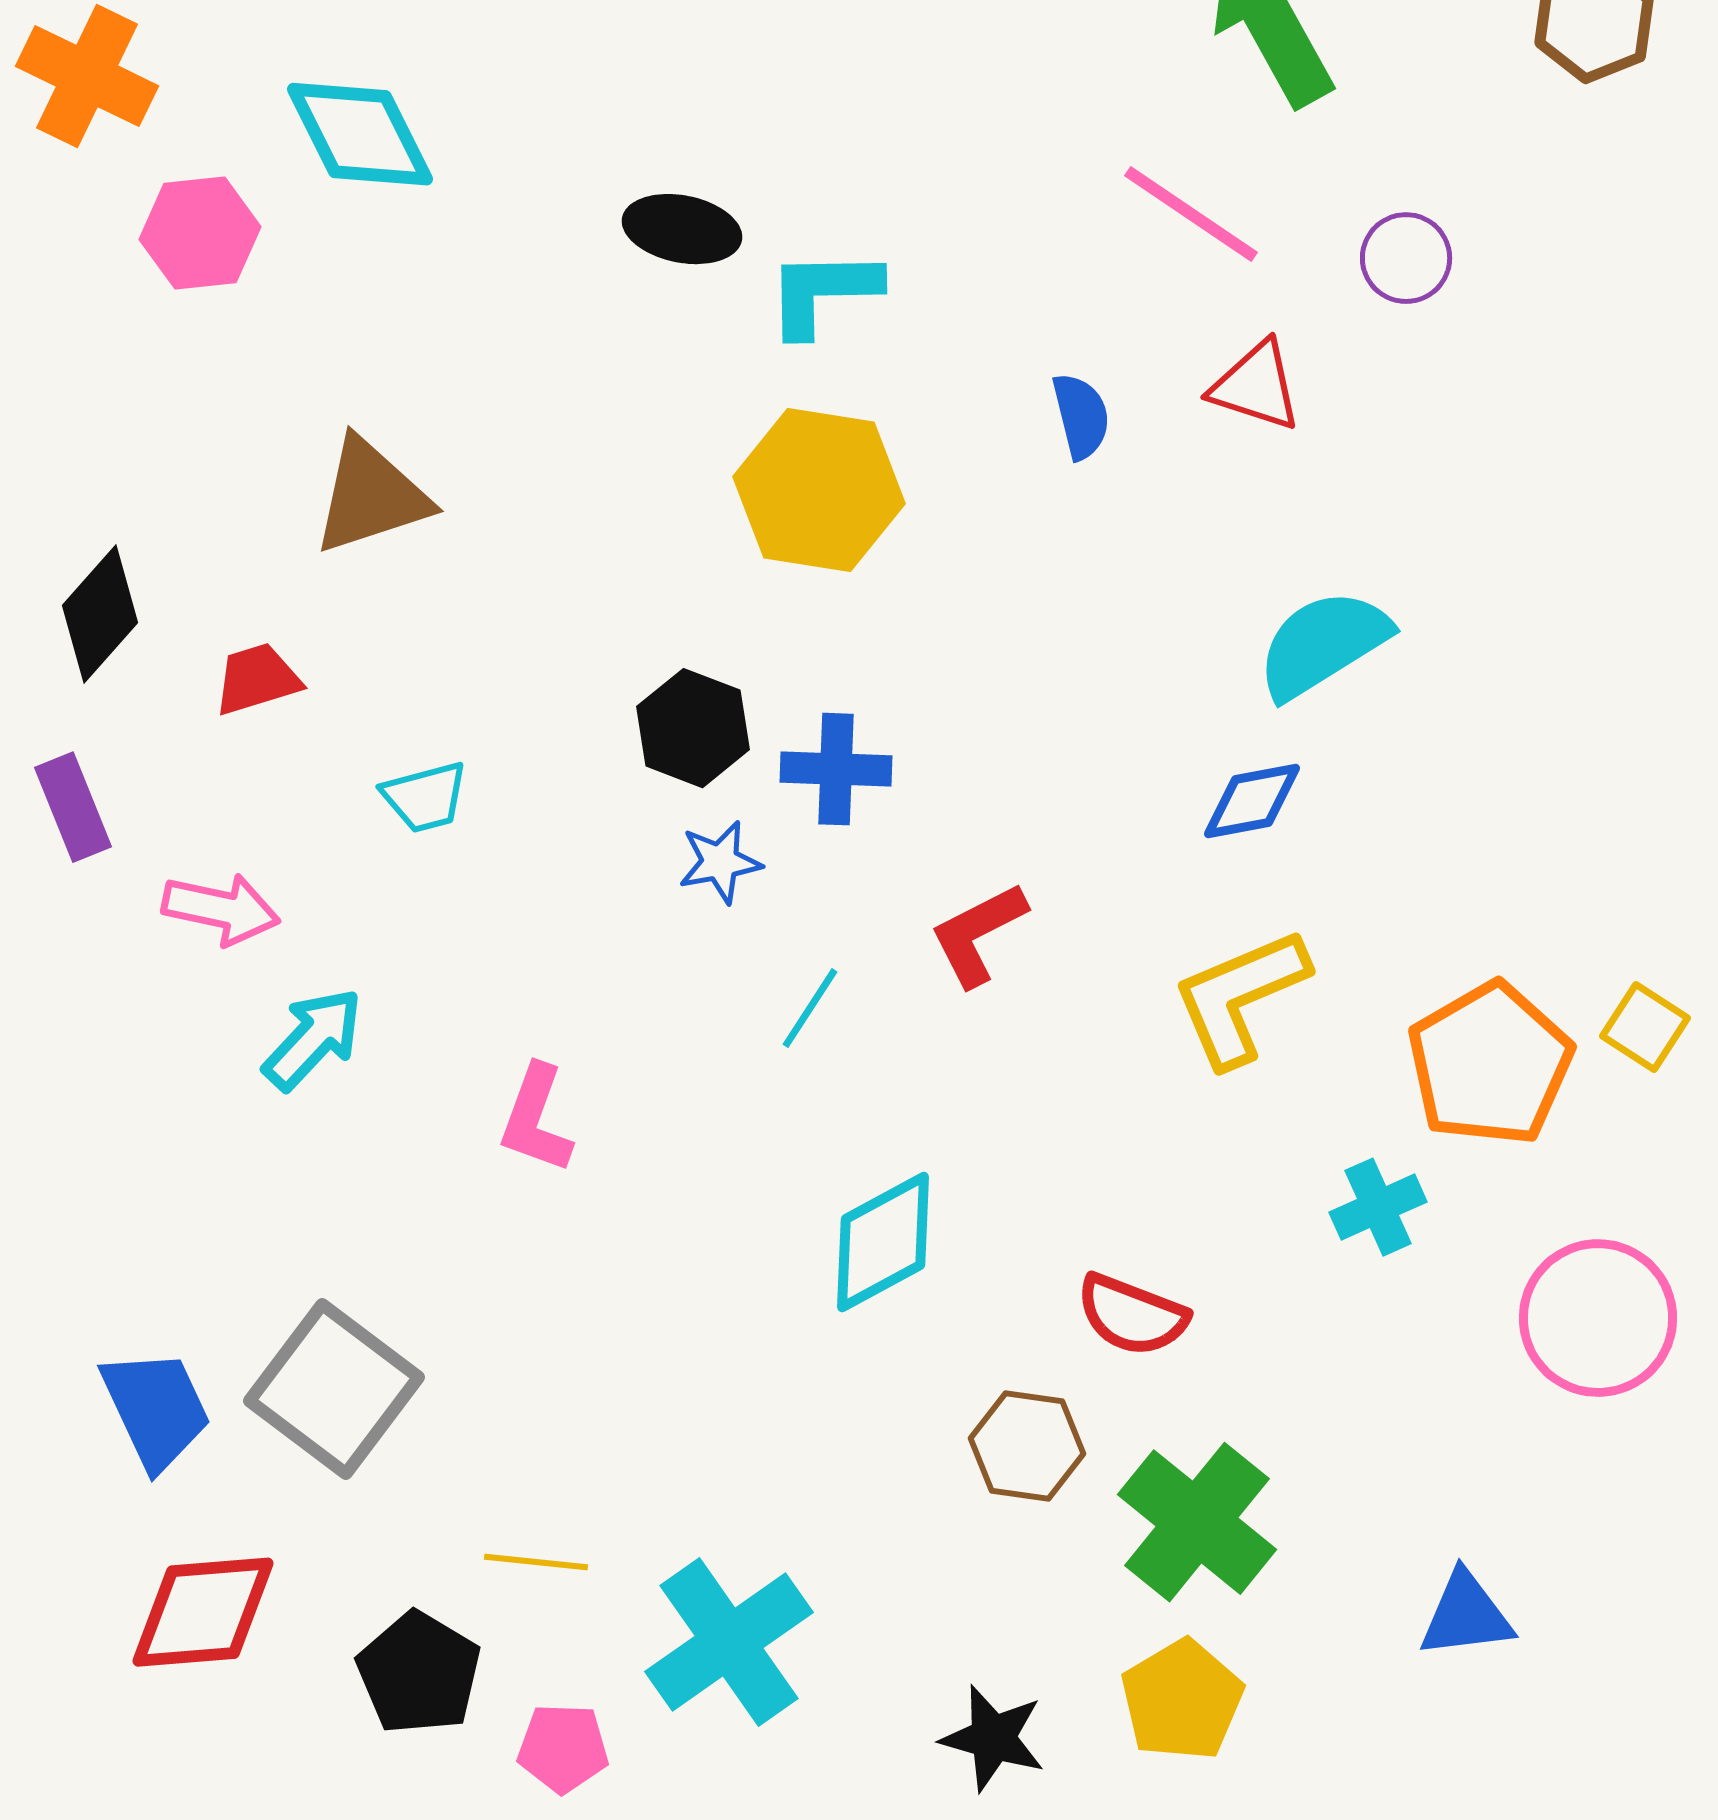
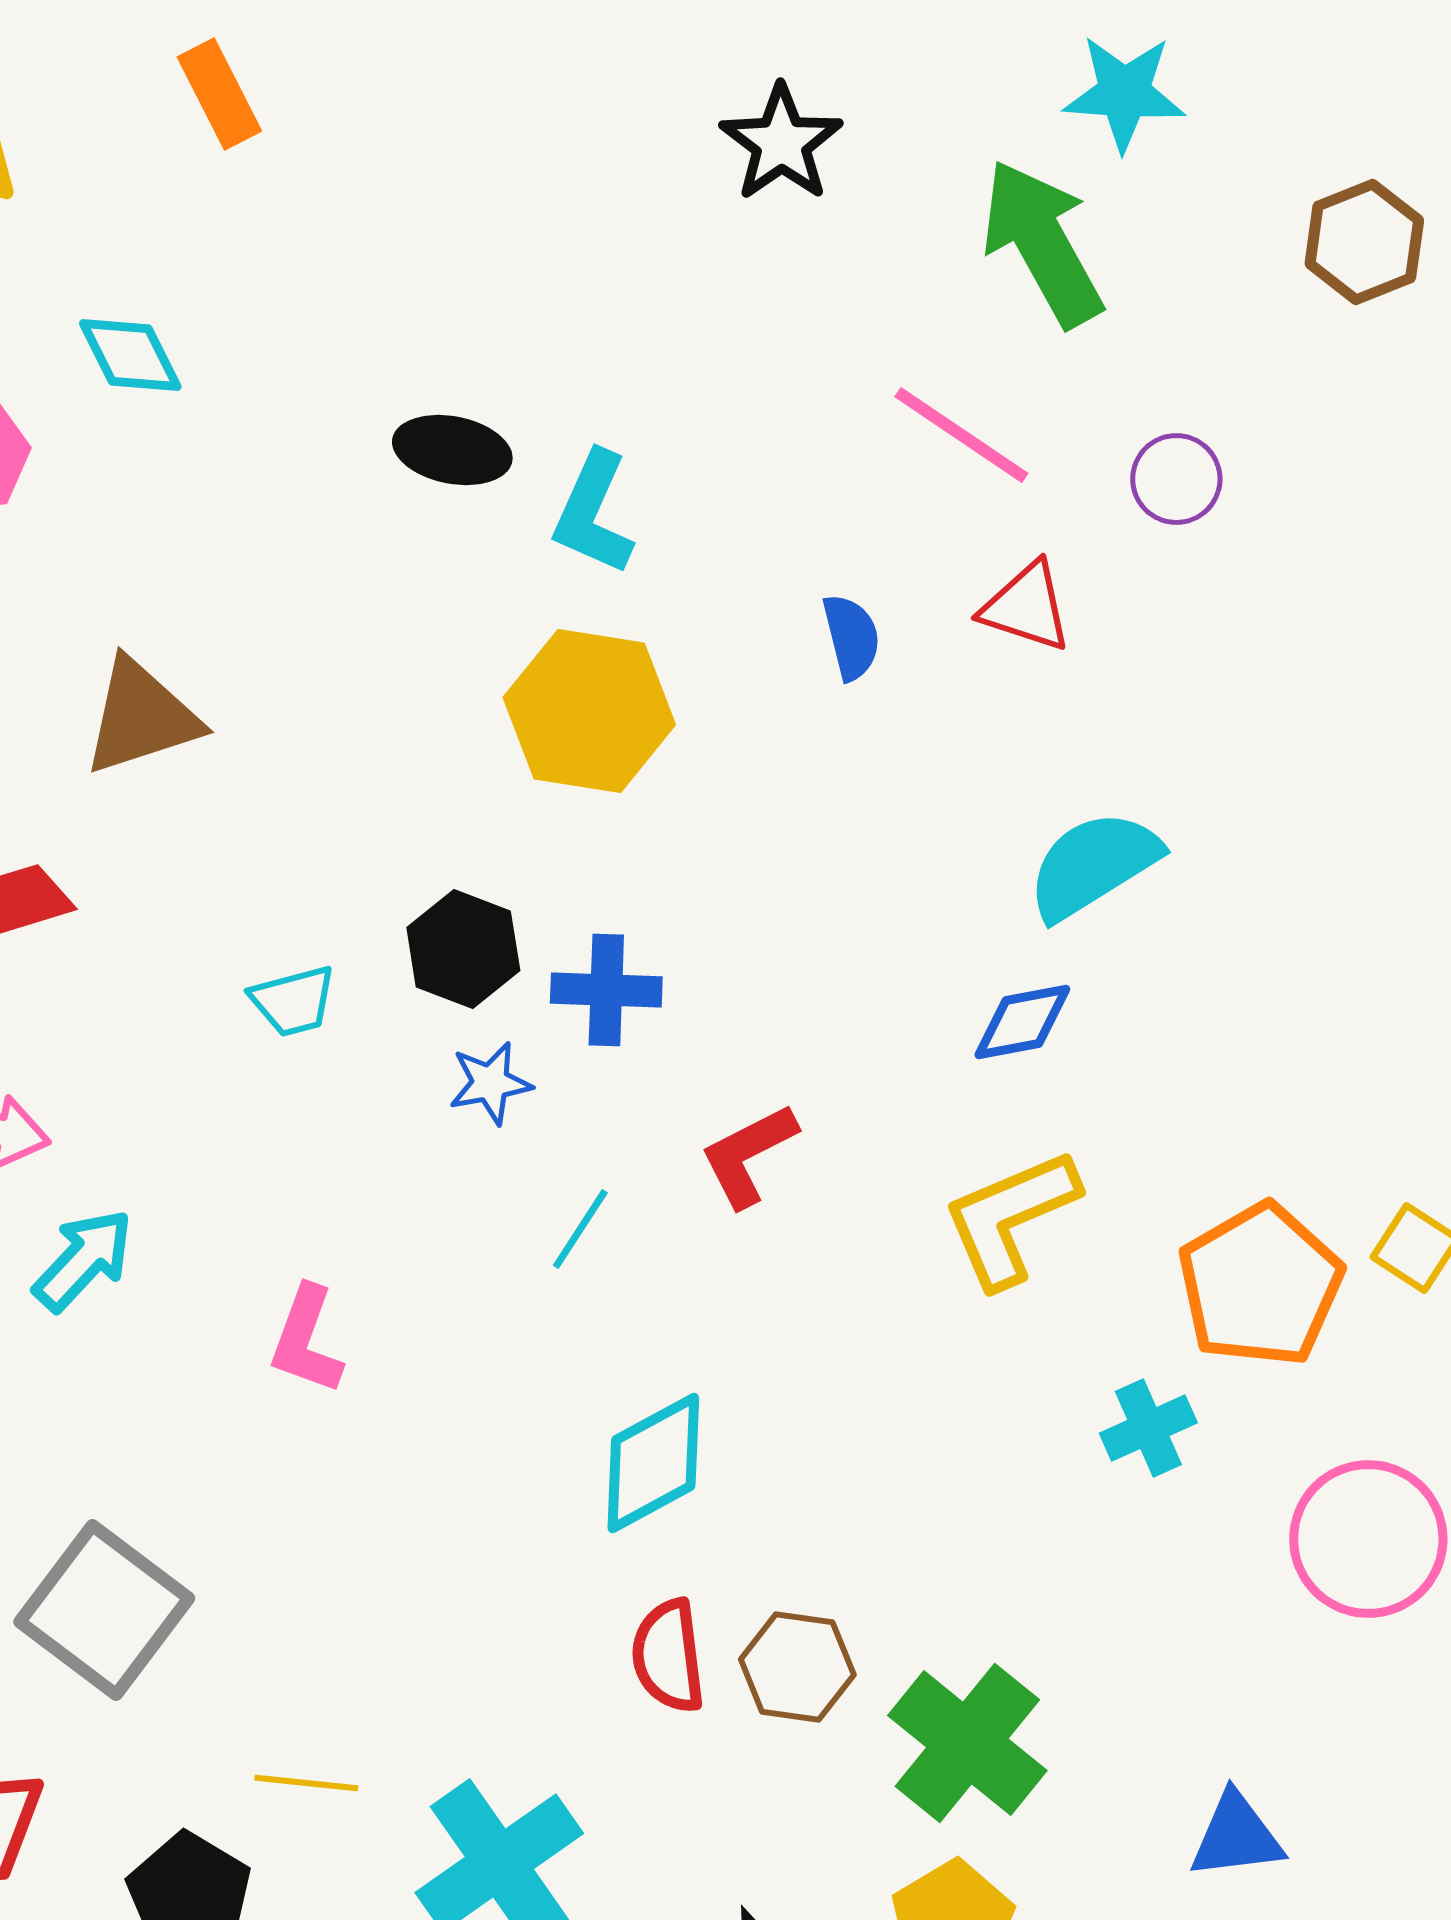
cyan diamond: (360, 134) -> (130, 355), size x0.7
cyan L-shape: (823, 292) -> (593, 513), turned -65
cyan trapezoid: (425, 797) -> (293, 1001), moved
red semicircle: (1132, 1315) -> (668, 1656), moved, turned 62

